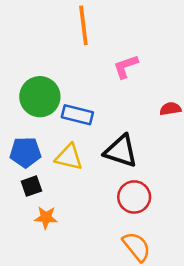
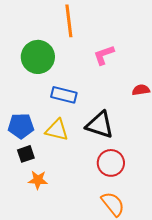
green circle: (40, 97) -> (38, 57), moved

